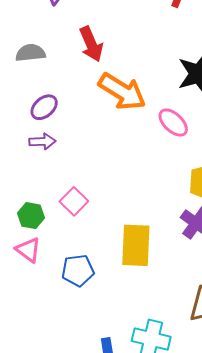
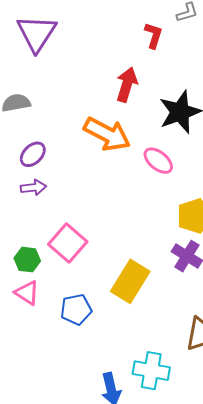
red arrow: (91, 44) -> (127, 85), moved, turned -136
pink square: (74, 201) -> (68, 243), size x1.4
yellow rectangle: (136, 245) -> (130, 281), turned 33

